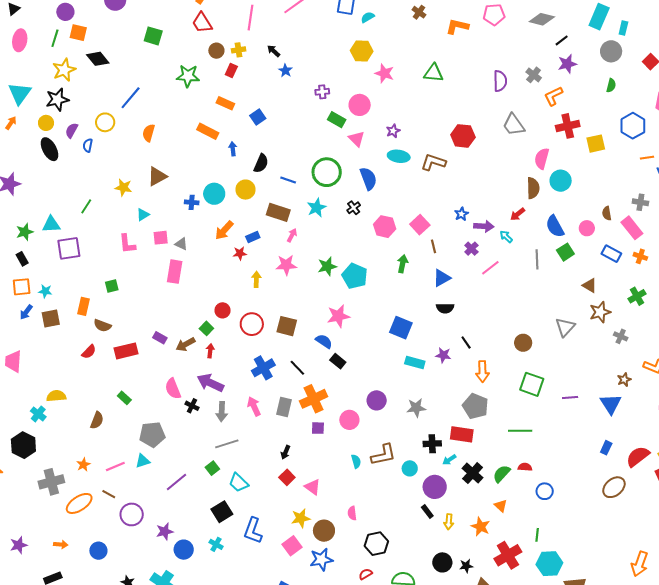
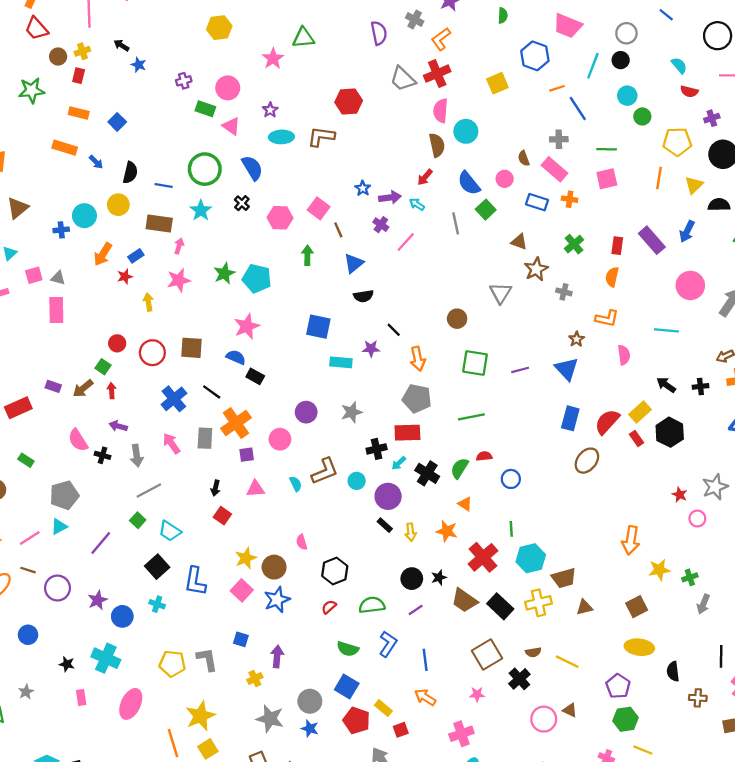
pink star: (384, 73) -> (273, 59), moved, turned 30
red cross: (568, 126) -> (437, 74), moved
blue arrow: (233, 149) -> (96, 162), turned 152
purple arrow: (210, 383) -> (118, 426), size x0.6
blue rectangle: (606, 448) -> (570, 418), size x1.5
pink triangle: (312, 487) -> (255, 489), moved, turned -30

